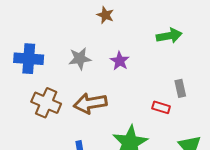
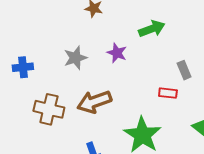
green arrow: (169, 36) -> (152, 29), moved
blue cross: (29, 59) -> (23, 67), size x0.7

